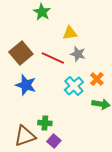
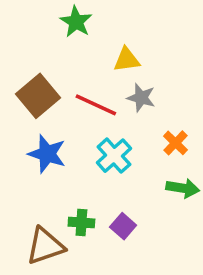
cyan cross: (74, 86) -> (114, 156), moved
purple square: (54, 141) -> (123, 226), moved

